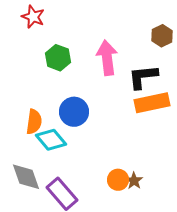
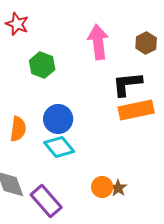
pink arrow: (107, 58) -> (98, 42), moved
cyan diamond: (51, 140) -> (59, 147), moved

